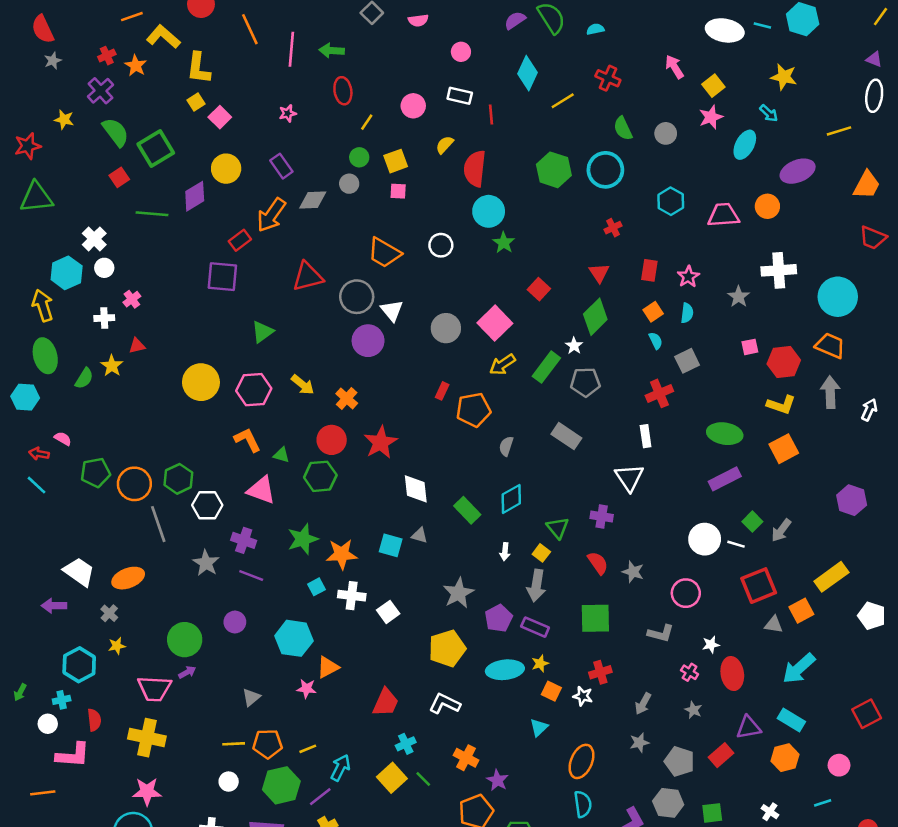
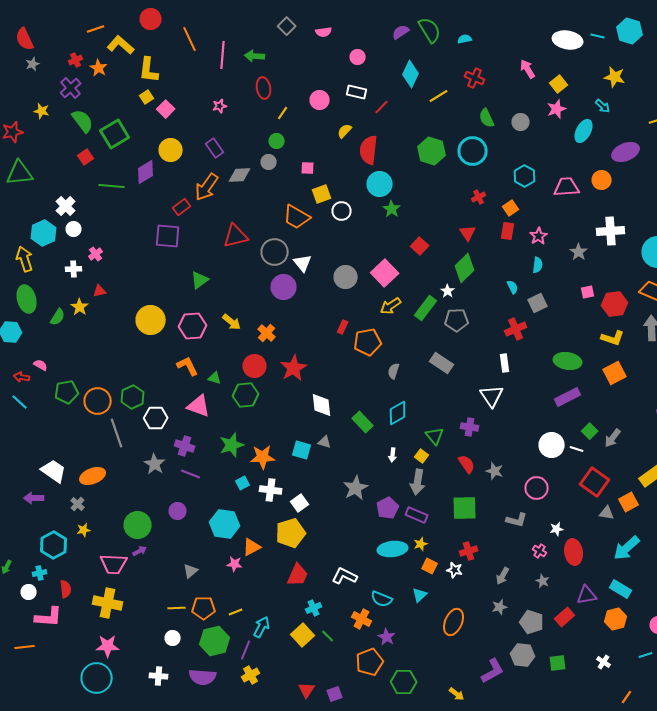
red line: (491, 115) -> (382, 107), turned 49
yellow square: (396, 161) -> (322, 194), moved
orange square: (653, 312) -> (511, 208), moved
red square: (759, 586) -> (595, 482), turned -32
yellow pentagon: (447, 648) -> (291, 533), moved
purple line: (320, 797) -> (246, 650), turned -30
cyan semicircle: (583, 804) -> (382, 599), moved, turned 120

